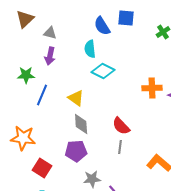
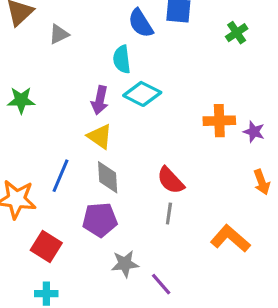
gray triangle: (50, 33) -> (59, 34), turned -40
purple arrow: (50, 56) -> (100, 100), moved
blue line: (42, 95) -> (60, 176), moved

